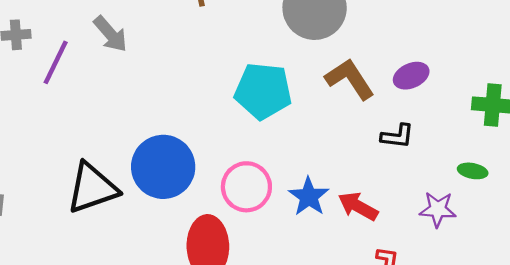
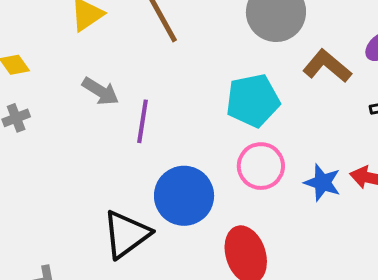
purple line: (56, 62) -> (142, 121), moved
pink circle: (246, 187) -> (261, 166), moved

